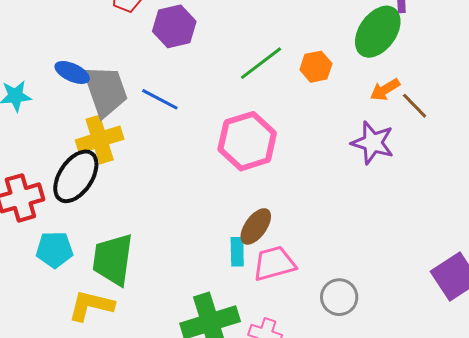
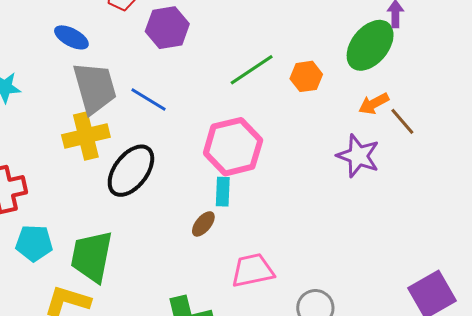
blue ellipse: (72, 72) -> (71, 37), moved
black ellipse: (76, 176) -> (131, 171), moved
brown ellipse: (256, 226) -> (203, 224), moved, size x0.7
cyan rectangle: (237, 252) -> (223, 192), moved

